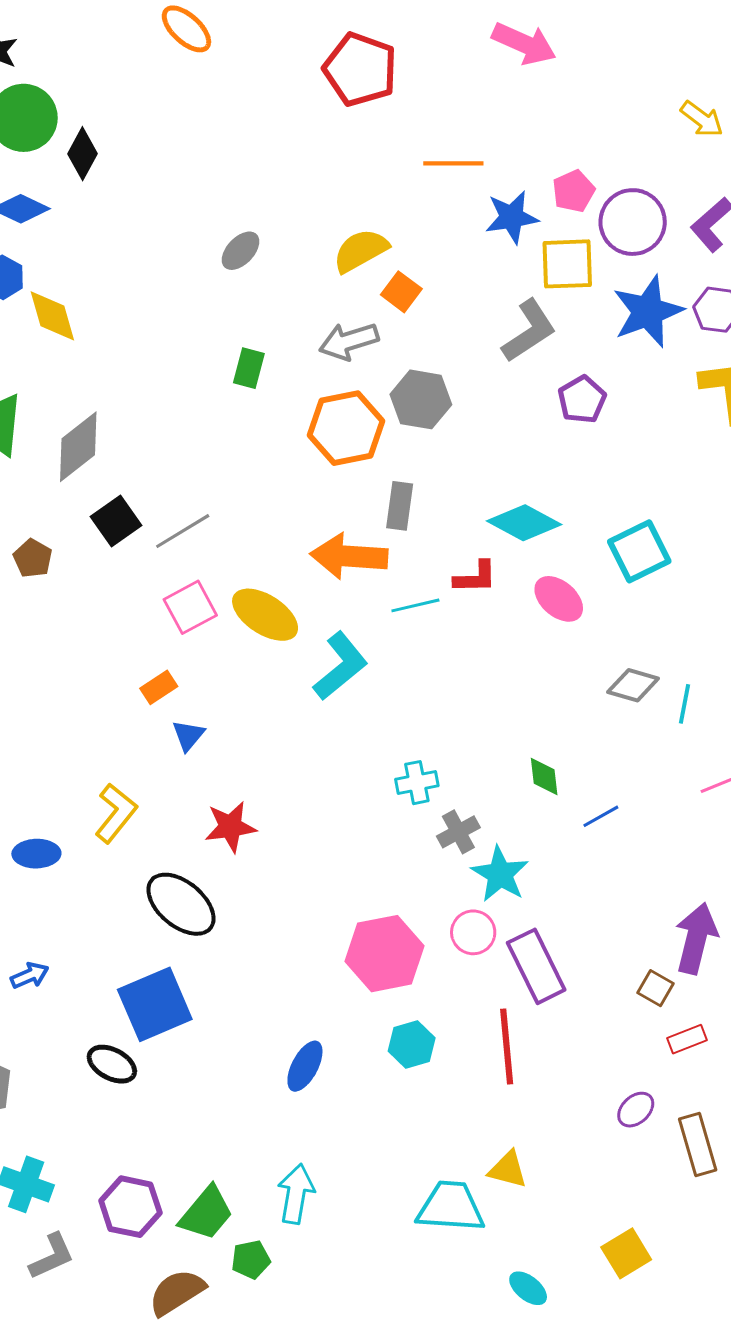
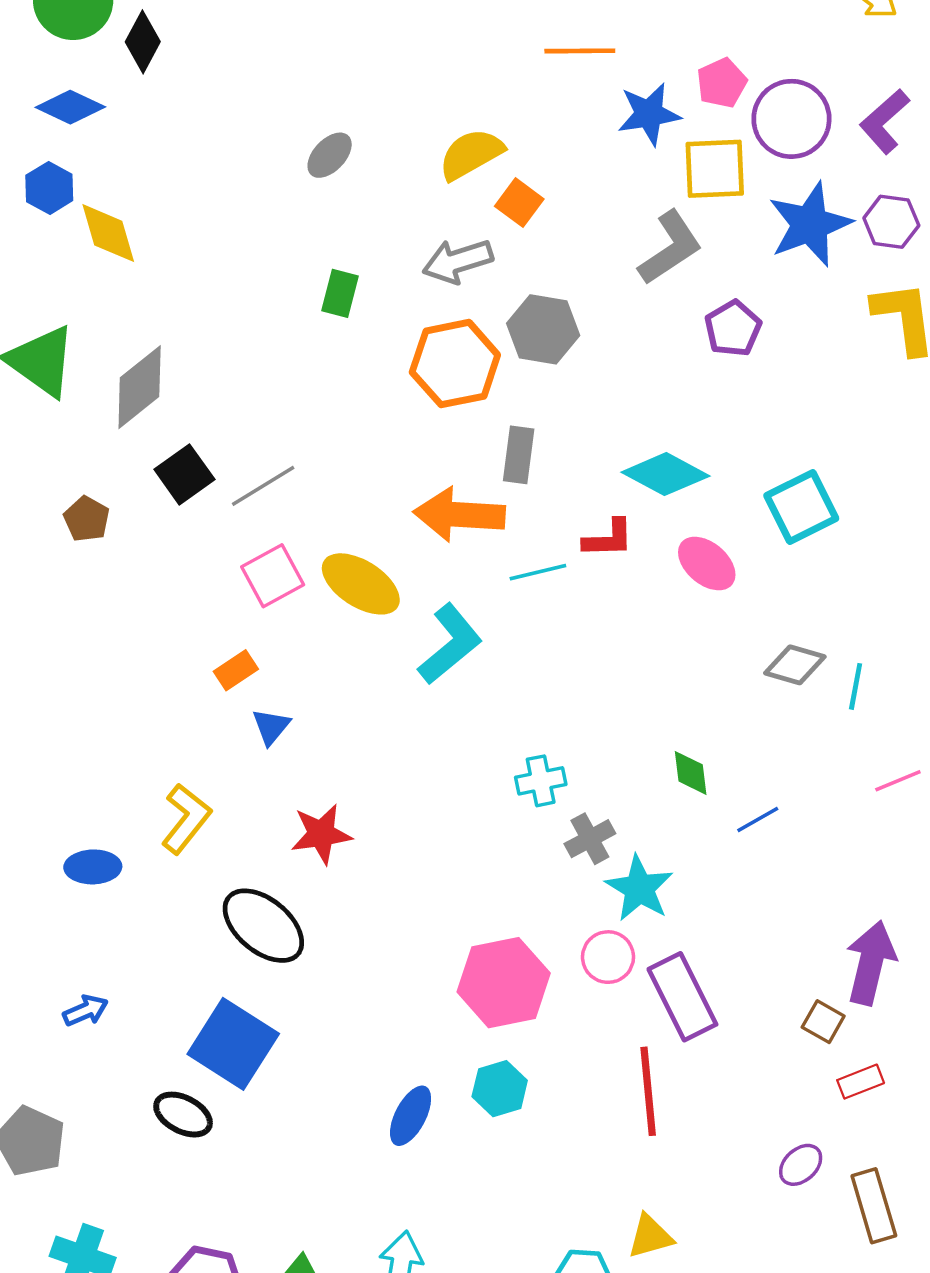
blue square: (155, 1004) -> (233, 1044), turned -34
cyan hexagon: (412, 1044) -> (500, 1089), moved
yellow triangle: (508, 1170) -> (650, 1236), turned -30

